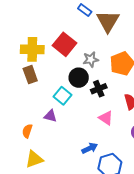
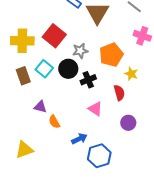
brown rectangle: (30, 75) -> (23, 76), moved
cyan square: (62, 96) -> (44, 69), moved
orange semicircle: (27, 131) -> (54, 122), moved, turned -48

